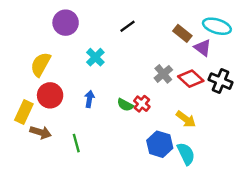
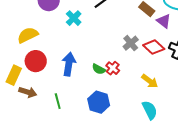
cyan cross: (95, 57) -> (74, 18), moved
yellow semicircle: (41, 64) -> (28, 35), turned 35
blue arrow: (89, 99) -> (69, 64), size x1.6
blue hexagon: (160, 144) -> (99, 102), moved

